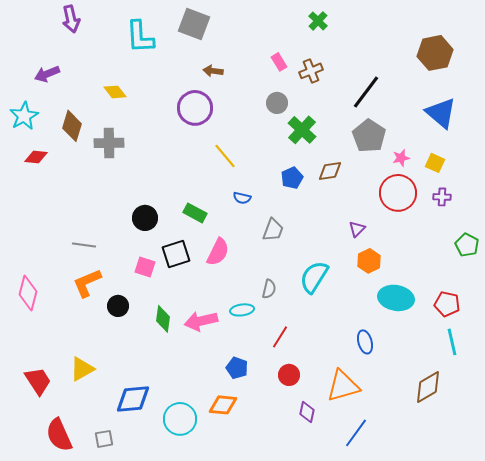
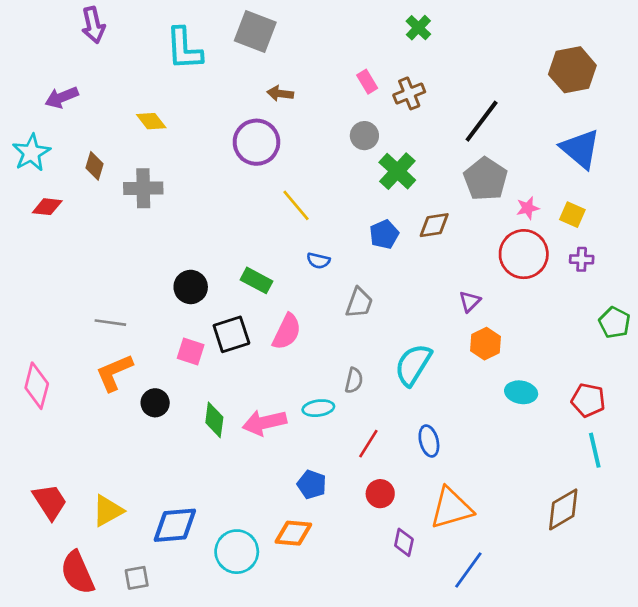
brown diamond: (72, 126) -> (95, 166), size x0.7
cyan ellipse: (396, 298) -> (521, 392), size x0.7
blue ellipse: (365, 342) -> (429, 441), moved
yellow triangle: (82, 369) -> (108, 511), moved

